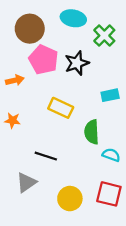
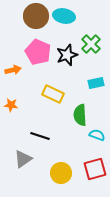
brown circle: (30, 29) -> (36, 16), moved
green cross: (104, 36) -> (91, 44), moved
red square: (109, 194) -> (95, 169), turned -30

